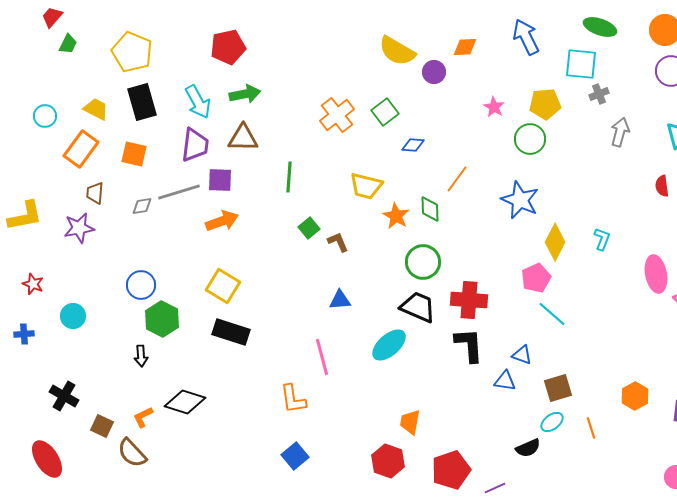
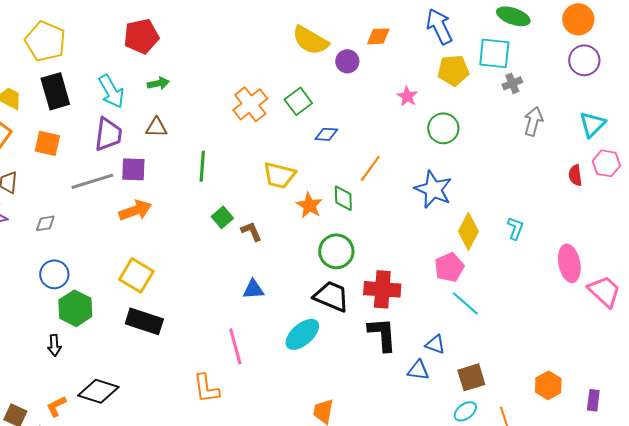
green arrow: (245, 94) -> (158, 83), size x0.7
yellow pentagon: (545, 104) -> (453, 70), moved
brown triangle: (243, 138) -> (156, 127), size x0.7
gray diamond: (142, 206) -> (45, 223), moved

